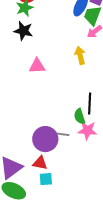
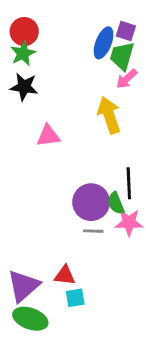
yellow arrow: (80, 55) -> (109, 115), size x1.4
purple circle: (45, 139) -> (91, 202), moved

